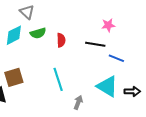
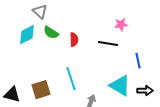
green semicircle: (38, 33) -> (51, 33), turned 49
blue line: (116, 58) -> (138, 61), moved, turned 56
brown square: (14, 77) -> (41, 90), moved

